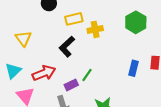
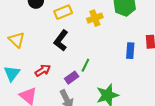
yellow cross: (95, 29) -> (95, 18), moved
red arrow: (44, 73) -> (43, 70), size x0.7

